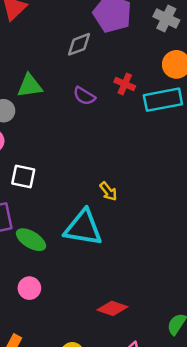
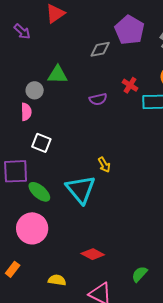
purple semicircle: (84, 96) -> (98, 99), moved, turned -54
cyan triangle: (83, 228) -> (81, 189), turned 32
pink circle: (29, 288) -> (32, 228), size x1.8

